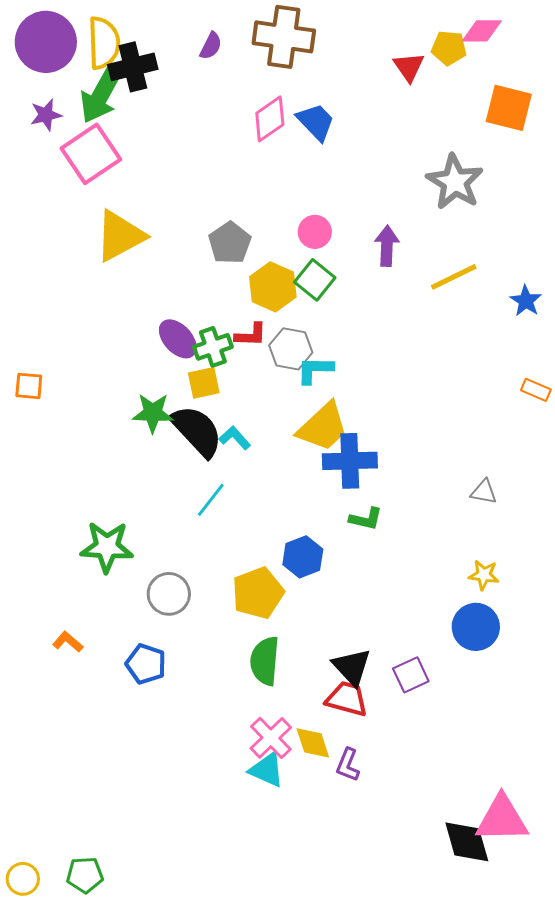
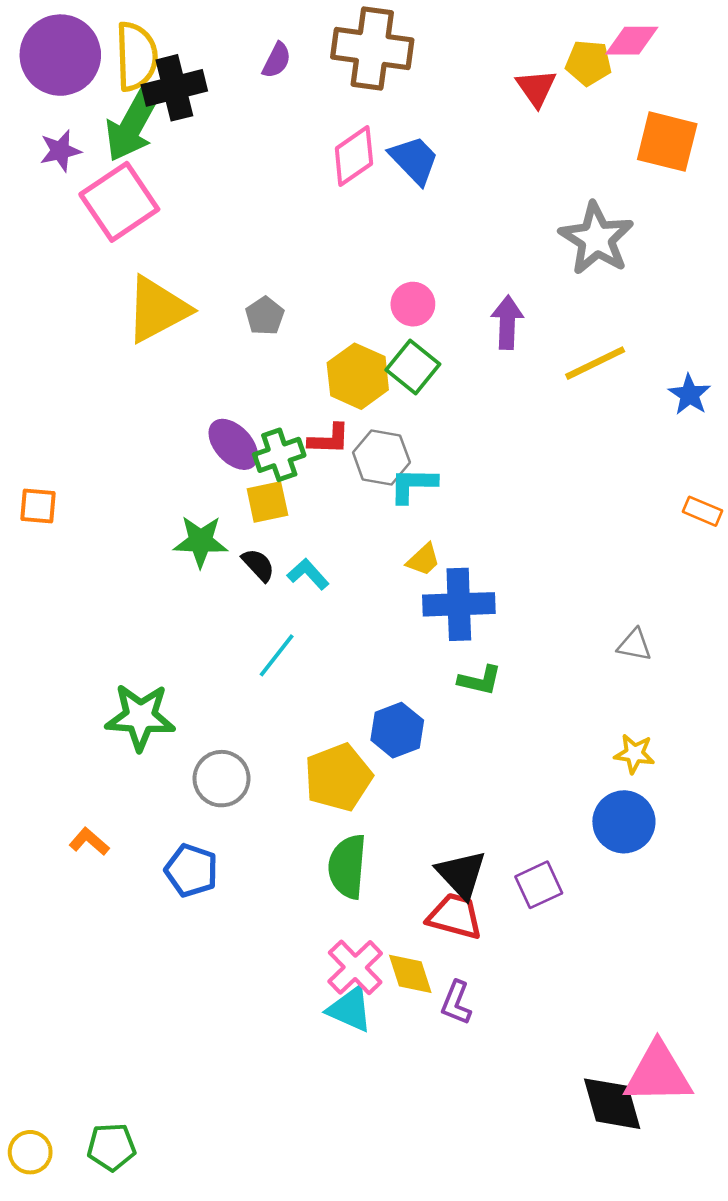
gray pentagon: (230, 243) -> (265, 316), moved, size x0.7
yellow trapezoid: (323, 427) -> (423, 560), size x0.5
black semicircle: (197, 431) -> (258, 565), size x0.5

